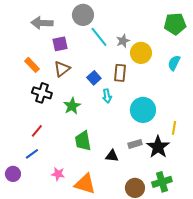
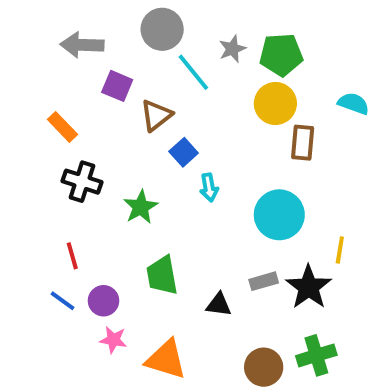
green pentagon: (175, 24) -> (281, 55), moved
gray star: (123, 41) -> (232, 49), moved
purple square: (60, 44) -> (117, 86), turned 35
cyan semicircle: (174, 63) -> (353, 103), moved, turned 84
brown triangle: (62, 69) -> (156, 115), moved
brown rectangle: (120, 73) -> (303, 143), moved
red line: (37, 131) -> (72, 256), turned -56
blue line: (32, 154) -> (62, 301), turned 72
purple circle: (13, 174) -> (104, 301), moved

